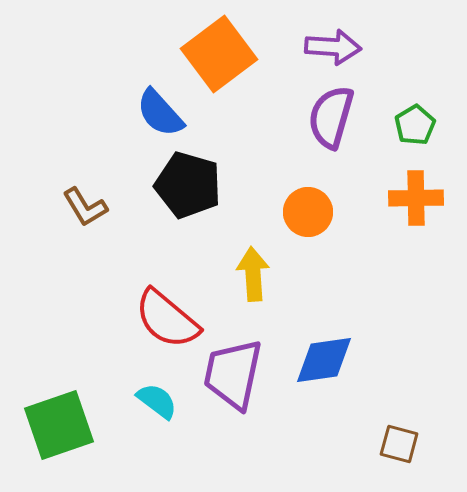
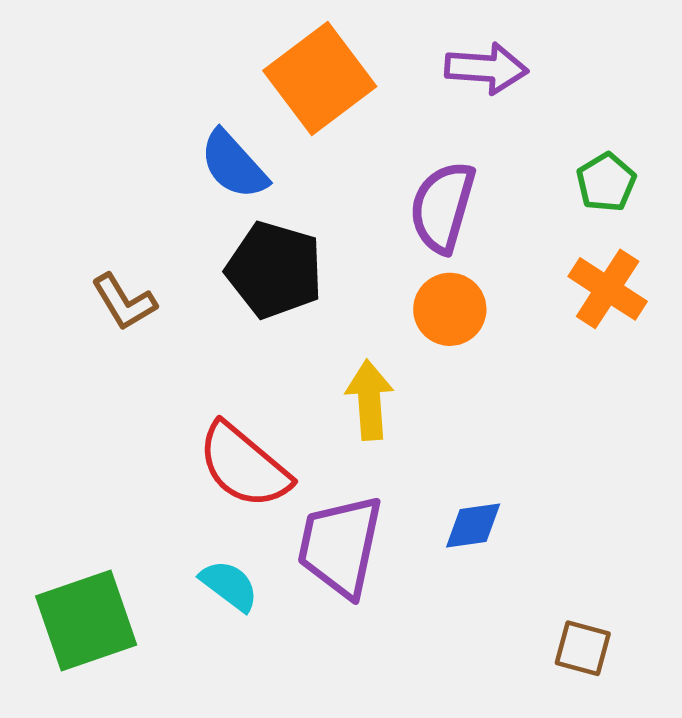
purple semicircle: (331, 117) -> (443, 207), moved
orange cross: (416, 198) -> (608, 289), turned 34
blue diamond: (324, 360) -> (473, 526), size x0.7

